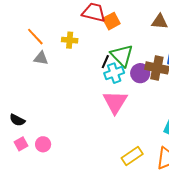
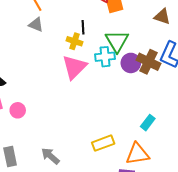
yellow cross: (70, 40) -> (75, 41), moved
black line: (105, 62) -> (83, 27), moved, turned -40
pink triangle: (115, 102) -> (74, 67), moved

